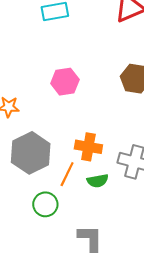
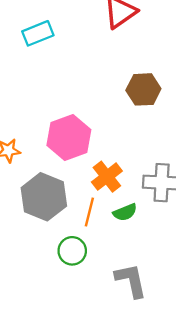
pink hexagon: (65, 82) -> (69, 138), moved, size x1.4
orange cross: (88, 147) -> (107, 177), turned -36

